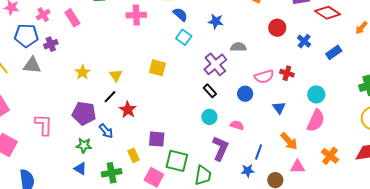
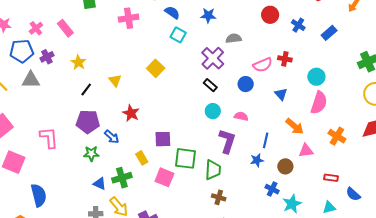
yellow square: (157, 68) -> (156, 68), turned 36
yellow star: (83, 72) -> (78, 62), moved
black line: (110, 97) -> (86, 90), moved
blue triangle: (80, 169) -> (100, 184), moved

